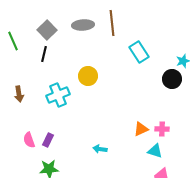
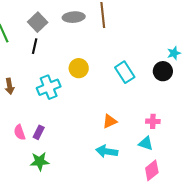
cyan rectangle: (139, 52) -> (125, 72), moved
orange triangle: (141, 129) -> (110, 121), moved
cyan arrow: (100, 149) -> (107, 151), moved, size x1.5

